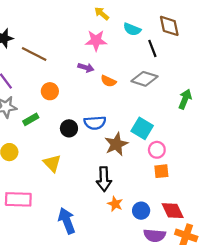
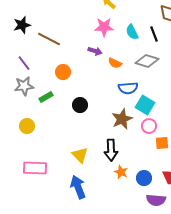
cyan semicircle: (132, 29) -> (132, 32), moved, turned 42
blue semicircle: (95, 123) -> (128, 88), moved
pink circle: (157, 150) -> (149, 126), moved
yellow triangle: (52, 163) -> (80, 155), moved

